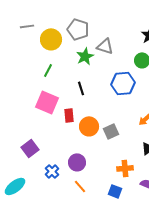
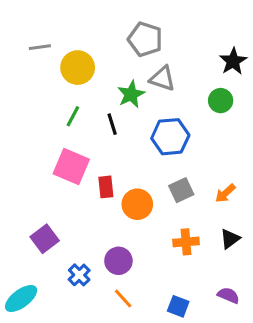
gray pentagon: (78, 29) -> (145, 39), moved
blue hexagon: (123, 83) -> (170, 137), moved
black line: (81, 88) -> (112, 124), moved
gray square: (111, 131) -> (181, 190), moved
orange cross: (125, 168) -> (186, 242), moved

